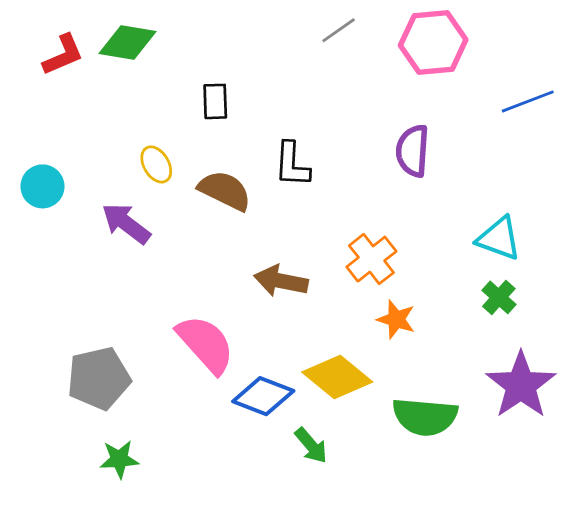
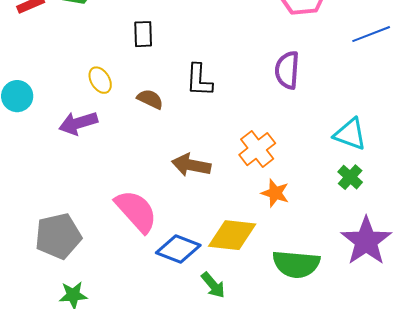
brown semicircle: (225, 191) -> (150, 99), size x0.7
purple arrow: (126, 223) -> (78, 123), turned -54
yellow diamond: (337, 377) -> (232, 235), turned -33

